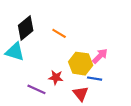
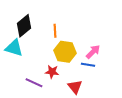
orange line: (59, 33) -> (55, 31), turned 56
yellow hexagon: (81, 64) -> (65, 52), moved
blue line: (95, 79) -> (88, 65), moved

